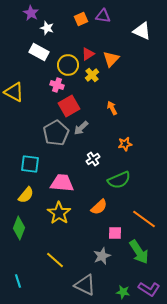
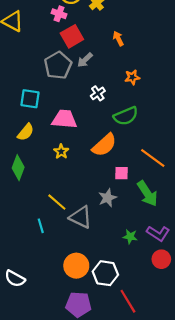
orange semicircle: (99, 207) -> (104, 145), size x1.4
yellow star: (59, 213) -> (61, 152), size x0.6
cyan line: (18, 281) -> (41, 226), moved
gray triangle: (85, 285) -> (81, 217), moved

